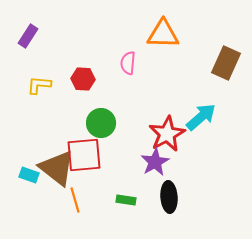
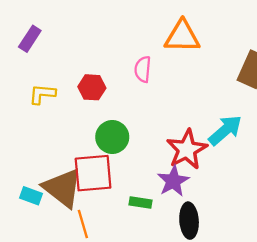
green rectangle: (126, 200) -> (140, 203), moved

